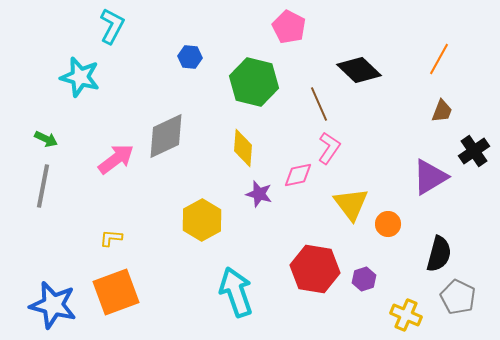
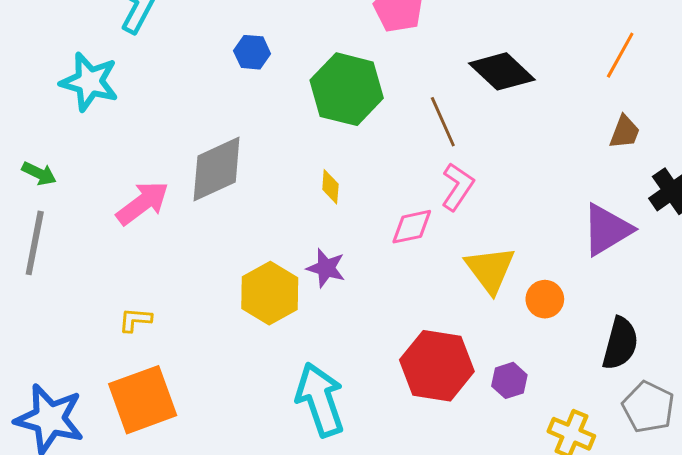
yellow diamond: (243, 148) -> (330, 187), size x0.6
purple star: (259, 194) -> (326, 268), moved

